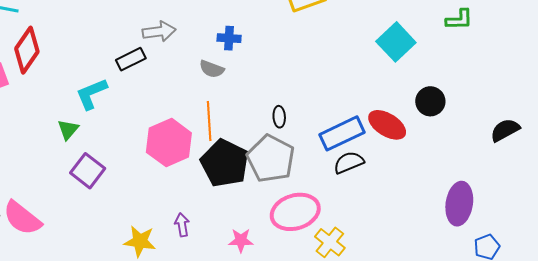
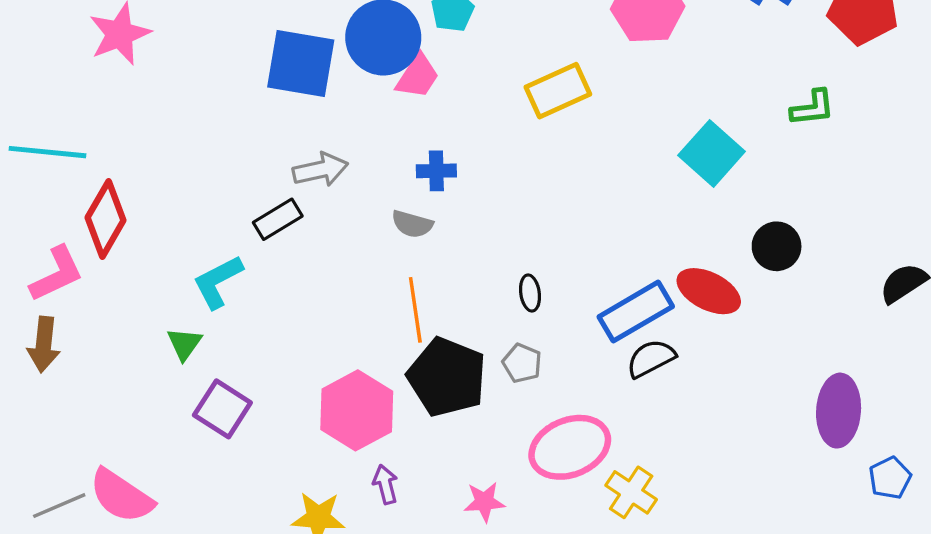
pink hexagon: (169, 143) -> (357, 410), moved
gray pentagon: (271, 159) -> (522, 363), size x0.5

